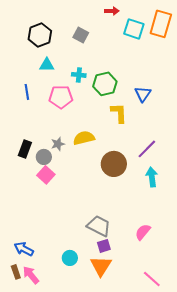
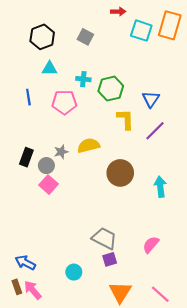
purple line: (147, 149) -> (155, 131), moved
orange triangle: (101, 266) -> (120, 292), moved

